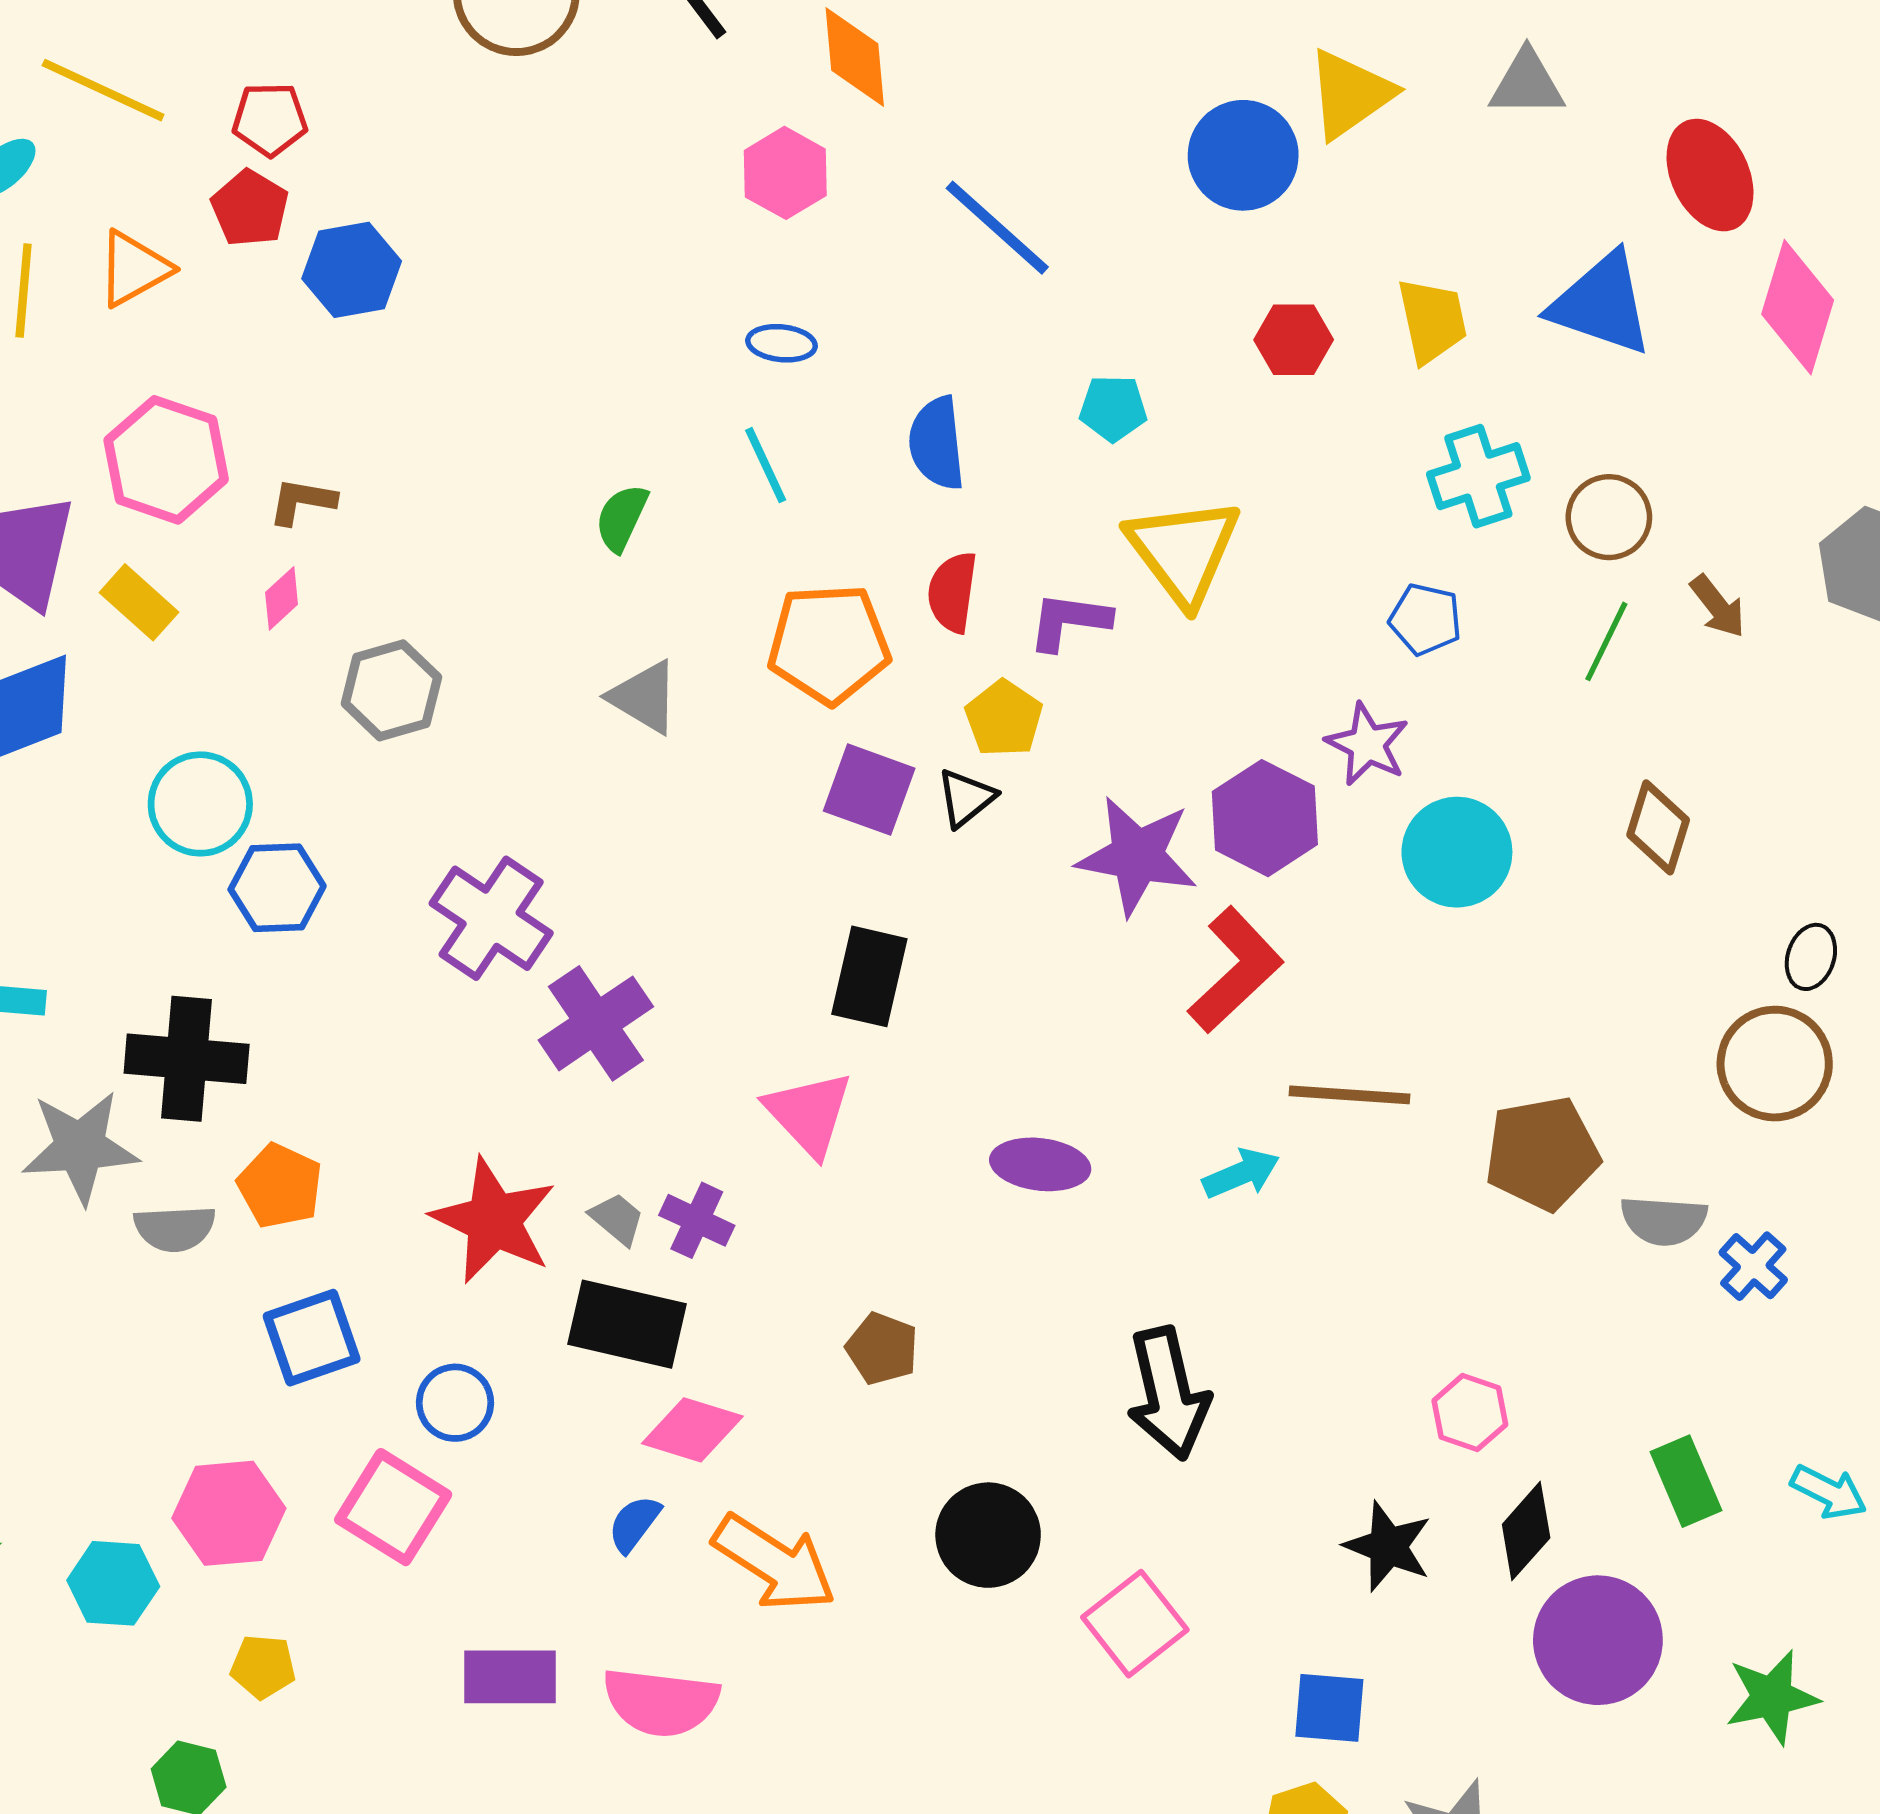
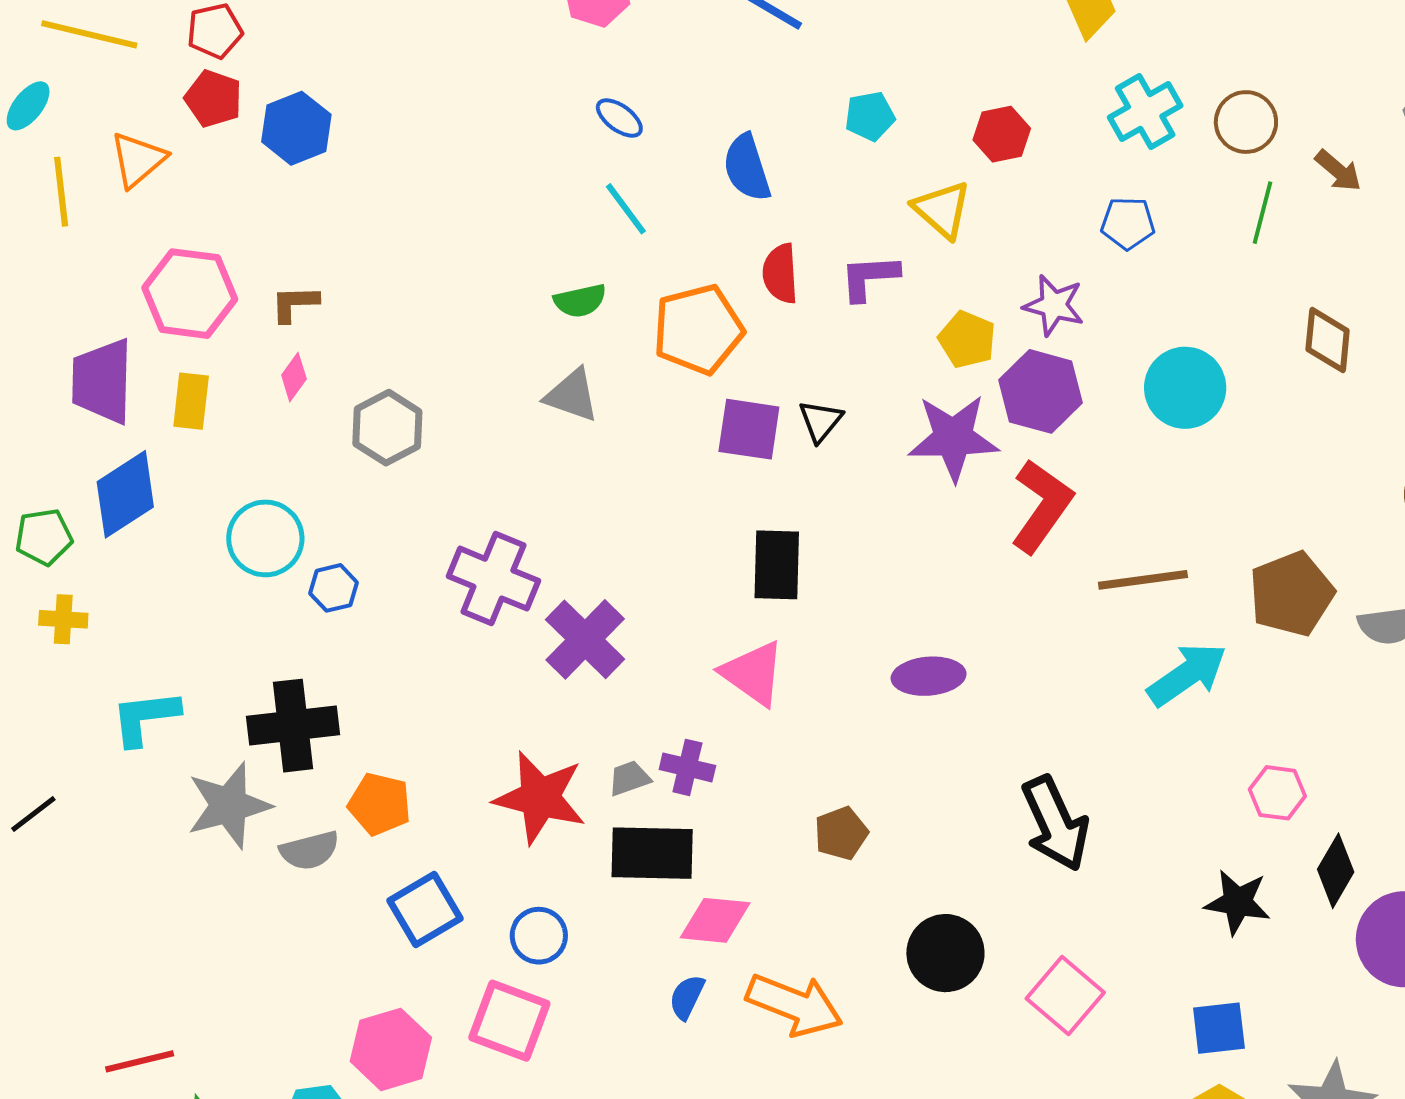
red hexagon: (1294, 340) -> (1002, 134), moved
blue ellipse: (781, 343) -> (619, 118), turned 42
green semicircle: (622, 518) -> (580, 301), moved, turned -116
yellow triangle: (1183, 551) -> (942, 210), size x0.7
yellow rectangle: (139, 602) -> (191, 401), turned 66
yellow pentagon: (1004, 718) -> (967, 339), moved
purple star: (1367, 744) -> (1054, 305), moved
blue hexagon: (277, 888) -> (333, 588), size x0.7
cyan arrow: (1241, 1174) -> (1187, 674), moved, size x1.5
gray trapezoid: (617, 1219) -> (629, 778), turned -48
brown pentagon: (882, 1349) -> (841, 833), turned -30

